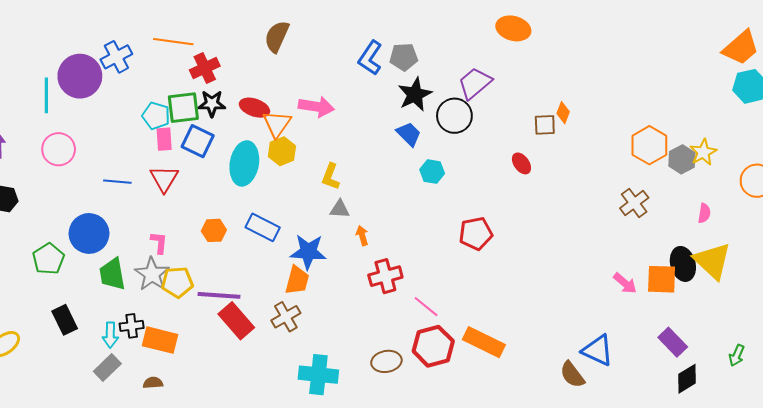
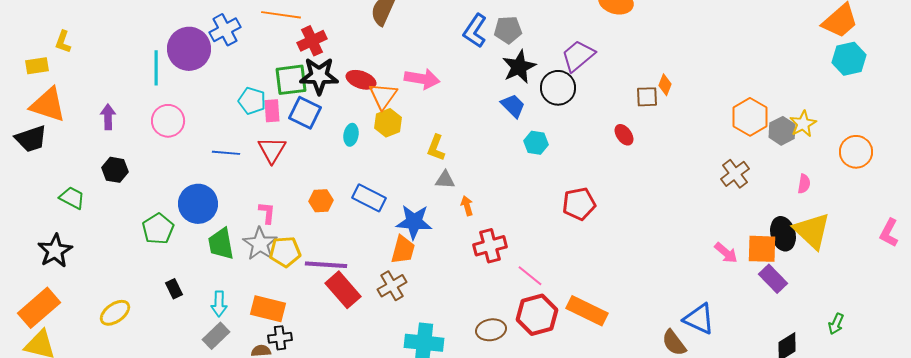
black star: (212, 104) -> (319, 76), size x1.4
cyan pentagon: (156, 116) -> (252, 101), moved
cyan ellipse: (244, 163) -> (351, 135), size x0.5
black rectangle: (65, 320) -> (174, 289), size x0.7
black cross: (132, 326) -> (280, 338), moved
purple rectangle: (673, 342) -> (773, 279), moved

